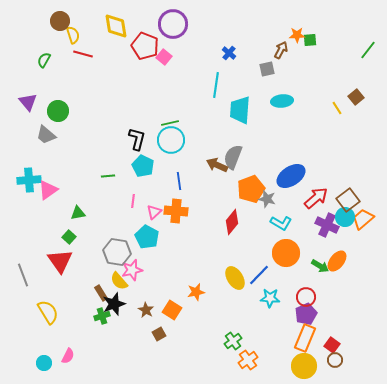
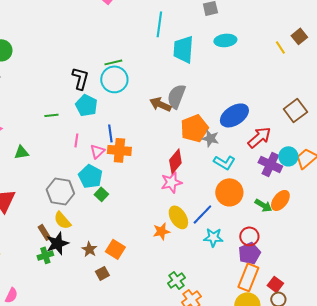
blue line: (179, 181) -> (110, 133), moved
brown square: (348, 200) -> (295, 110), moved
green square: (69, 237) -> (101, 194), moved
pink star: (132, 270) -> (171, 182), moved
orange star: (196, 292) -> (161, 231), moved

